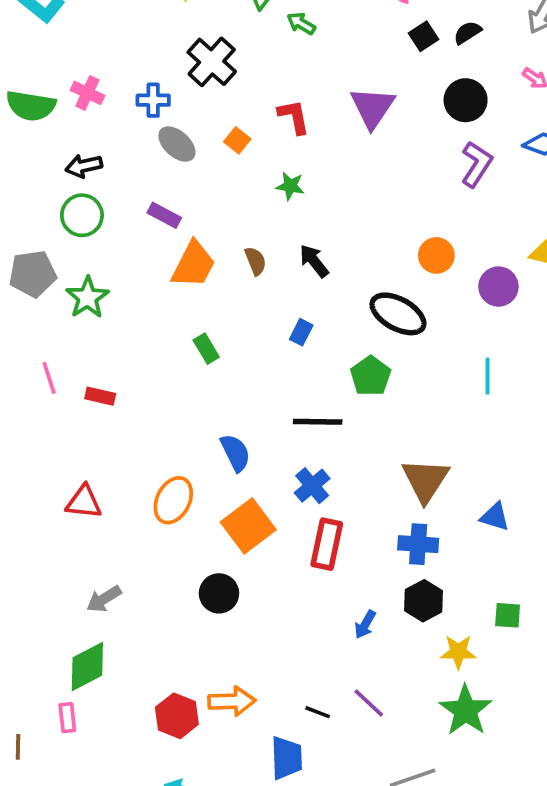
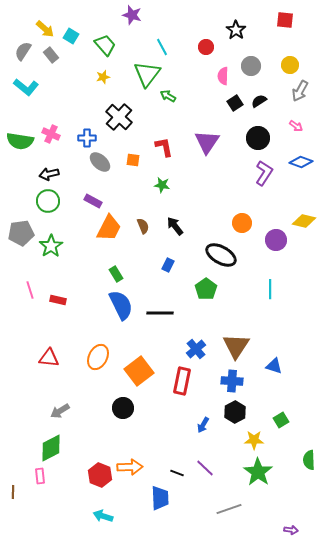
orange square: (237, 140) -> (133, 160), turned -32
black line: (318, 422) -> (160, 313), moved
blue semicircle: (235, 453) -> (121, 305), moved, size x1.4
blue cross: (312, 486) -> (196, 349), moved
green square: (508, 615) -> (281, 420), turned -35

